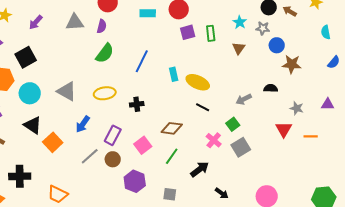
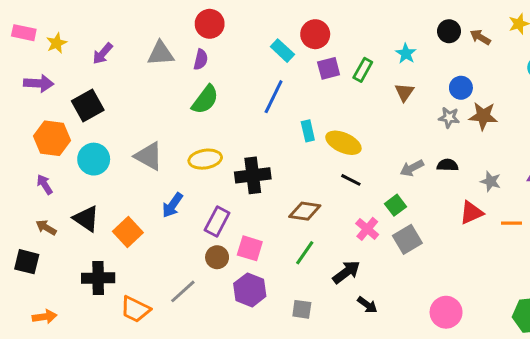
cyan rectangle: (148, 13) -> (282, 51), moved, turned 42
gray star: (263, 28) -> (449, 117), moved
green rectangle: (211, 33) -> (363, 70), turned 35
blue line: (142, 61) -> (274, 97), moved
black semicircle: (271, 88) -> (448, 165), moved
black cross: (137, 104) -> (253, 175), size x1.6
black triangle: (33, 125) -> (86, 219), moved
red triangle: (284, 129) -> (471, 213), turned 36
pink square: (143, 145) -> (250, 248), moved, turned -36
gray line: (90, 156) -> (183, 291), moved
black cross: (20, 176) -> (98, 278), moved
black arrow: (222, 193) -> (367, 305), moved

